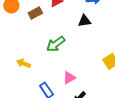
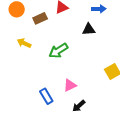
yellow arrow: (24, 63) -> (24, 43), moved

